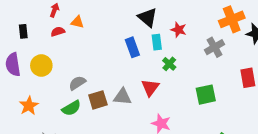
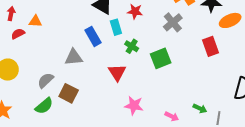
green square: (206, 95) -> (161, 58), moved
gray triangle: (122, 97) -> (74, 57), moved
brown square: (98, 100) -> (69, 93), turned -36

